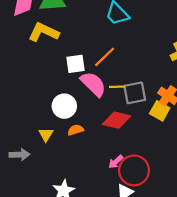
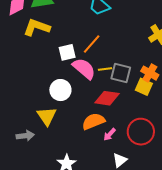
gray square: (135, 93) -> (121, 73), turned 30
orange semicircle: (76, 130) -> (93, 121), moved, size x1.6
yellow triangle: (46, 134) -> (47, 116), size x1.5
red circle: (134, 170) -> (141, 132), moved

